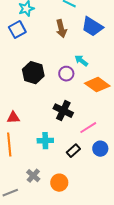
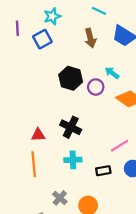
black hexagon: (33, 73) -> (71, 78), moved
black cross: (63, 111) -> (71, 127), moved
black rectangle: (73, 151) -> (103, 171), turned 32

